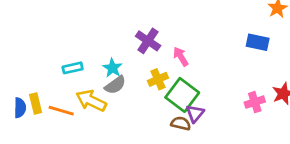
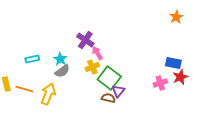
blue rectangle: (258, 42) -> (173, 63), moved
pink arrow: (181, 57) -> (97, 53), moved
yellow arrow: (91, 101) -> (48, 94), moved, turned 85

